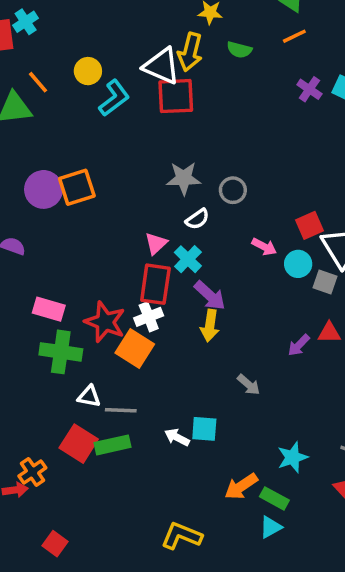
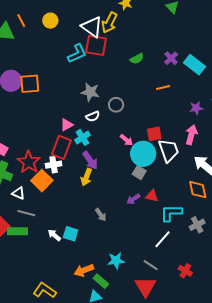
orange line: (294, 36) -> (163, 87), moved
green semicircle: (239, 50) -> (137, 59), moved, turned -56
cyan L-shape: (114, 98) -> (77, 53), moved
cyan circle: (298, 264) -> (143, 154), size x1.6
gray square: (325, 282) -> (139, 172), moved
white triangle: (89, 396) -> (18, 193), moved

